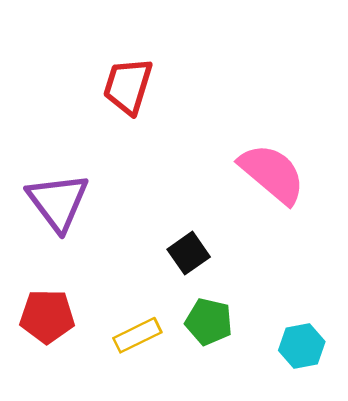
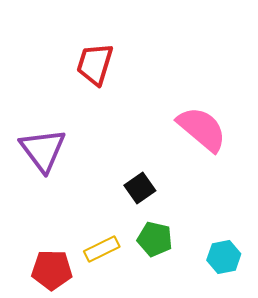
red pentagon: (47, 316) -> (52, 270), moved

